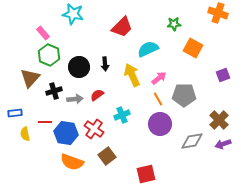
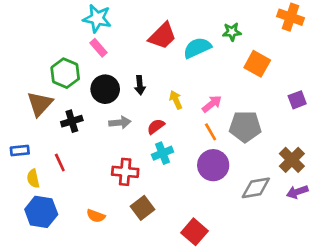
pink rectangle: (43, 33) -> (98, 48), moved
cyan semicircle: (148, 49) -> (197, 48), moved
yellow arrow: (132, 75) -> (176, 100), size x0.6
red semicircle: (97, 95) -> (156, 127), moved
gray arrow: (75, 99) -> (120, 122), moved
red line: (45, 122) -> (60, 163), turned 64
red cross: (94, 129) -> (125, 172), turned -30
blue hexagon: (66, 133) -> (41, 212), moved
orange semicircle: (72, 162) -> (96, 216), size x0.6
red square: (146, 174) -> (195, 232), turned -36

